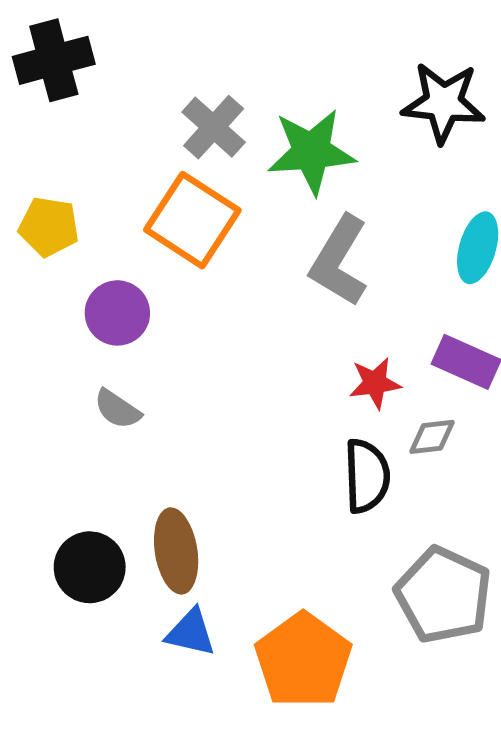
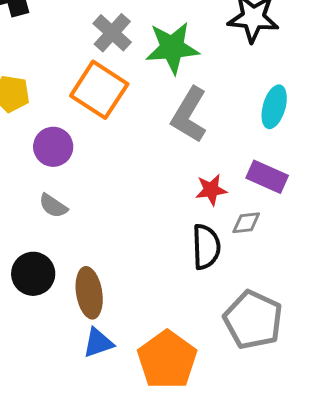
black circle: (90, 567) -> (33, 274), moved
blue triangle: (191, 632) -> (98, 343), turned -32

